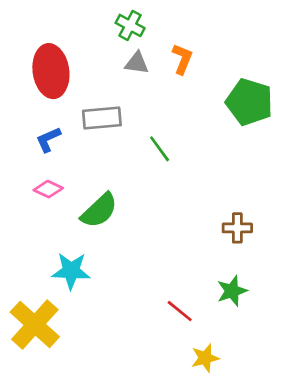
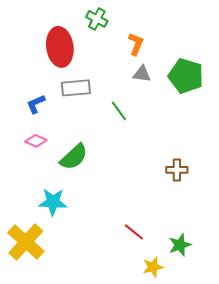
gray triangle: (137, 63) -> (142, 74), moved
red ellipse: (51, 71) -> (60, 47), moved
green star: (232, 291) -> (180, 245), moved

